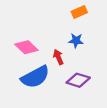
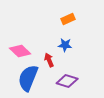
blue semicircle: (35, 77) -> (28, 78), turned 140

